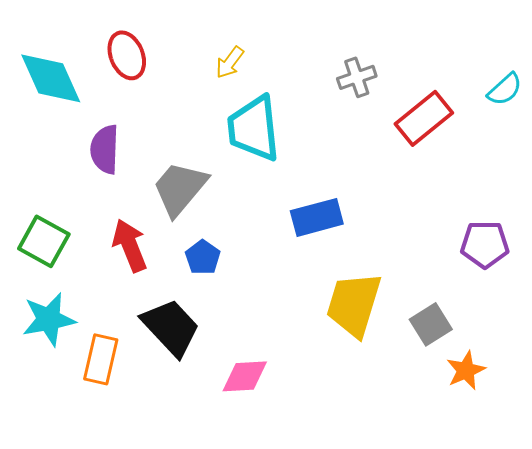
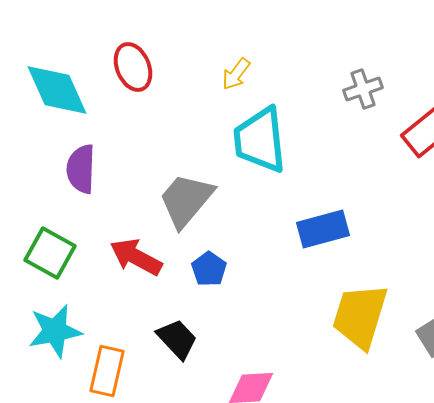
purple semicircle: (105, 149) -> (81, 169), moved
red arrow: (130, 245) -> (136, 257), turned -40
black trapezoid: (171, 327) -> (177, 339), size x0.7

